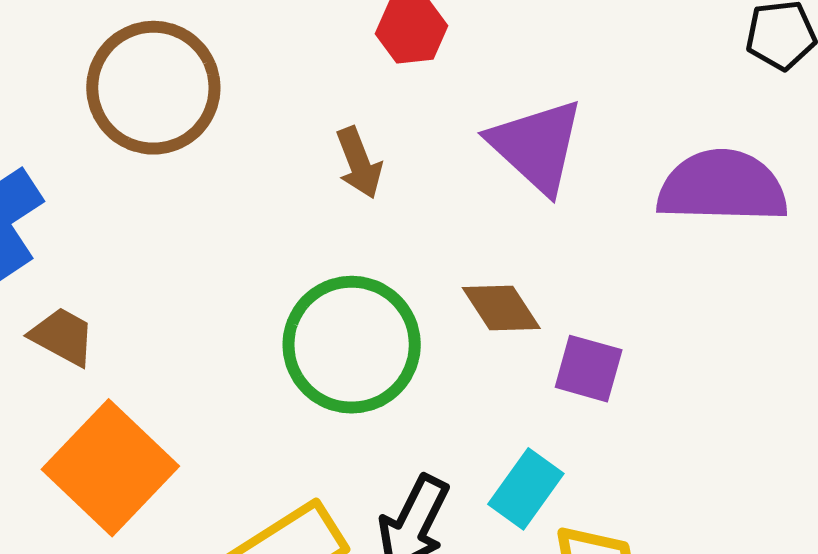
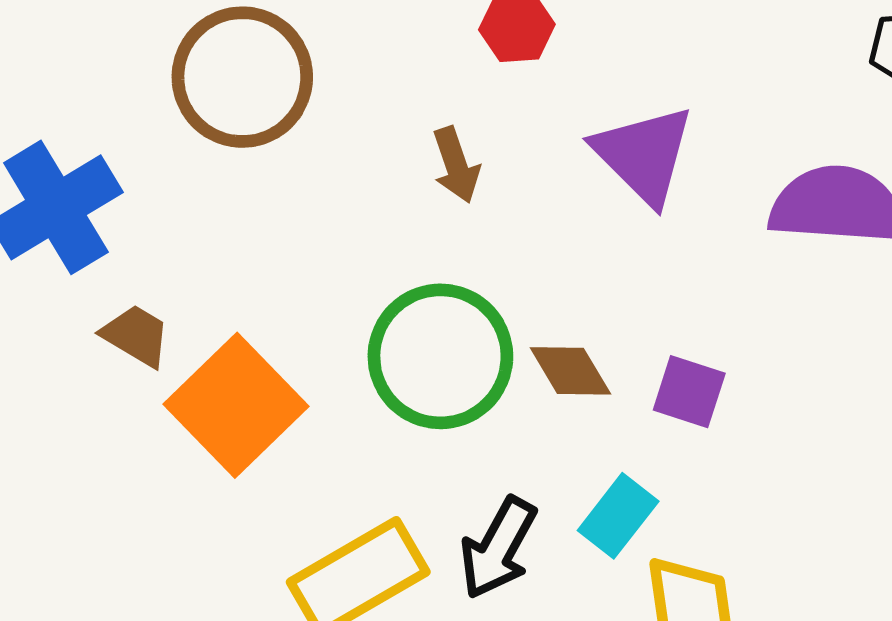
brown diamond: (501, 308) -> (570, 371), moved
orange square: (110, 468) -> (236, 405), moved

